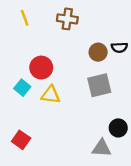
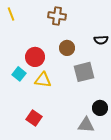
yellow line: (25, 18) -> (11, 14), moved
brown circle: (98, 52) -> (67, 48), moved
red square: (21, 140) -> (34, 118), moved

